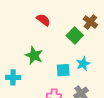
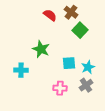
brown cross: (90, 22) -> (71, 12), moved
cyan star: (83, 64) -> (88, 67), moved

